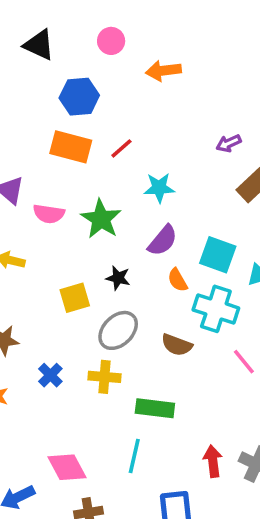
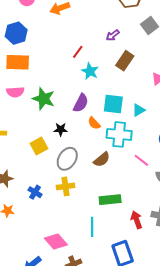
purple arrow: (229, 143) -> (113, 35), moved
red line: (121, 148) -> (78, 52), moved
cyan star: (159, 188) -> (90, 71), moved, turned -30
pink semicircle: (49, 214) -> (15, 92), moved
brown semicircle: (177, 345) -> (102, 159), turned -48
green rectangle: (155, 408) -> (110, 200), moved

